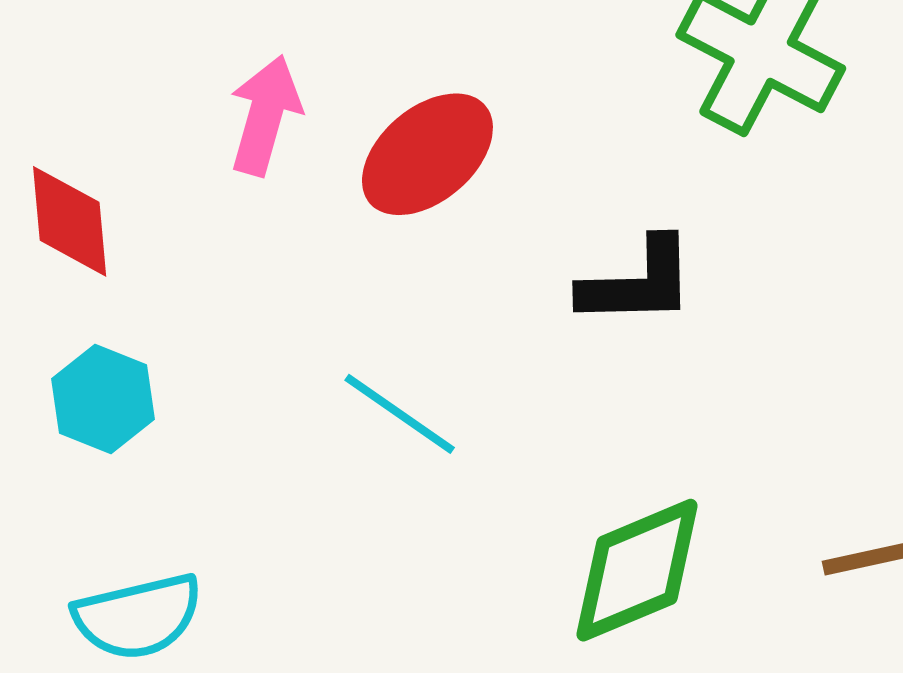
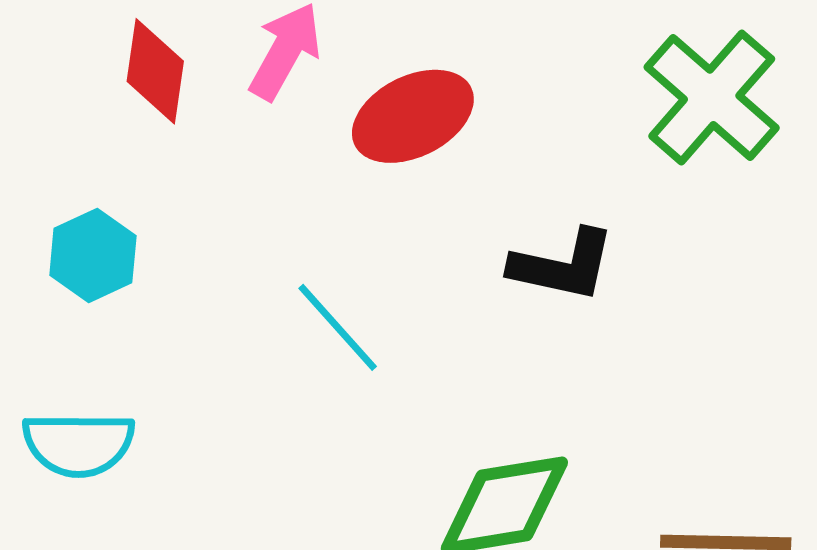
red diamond: (70, 221) -> (155, 71), moved

